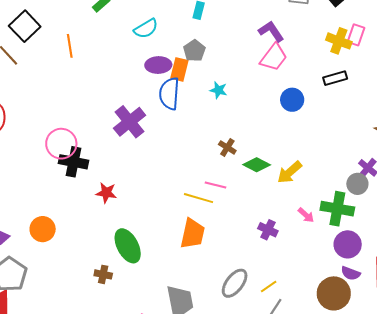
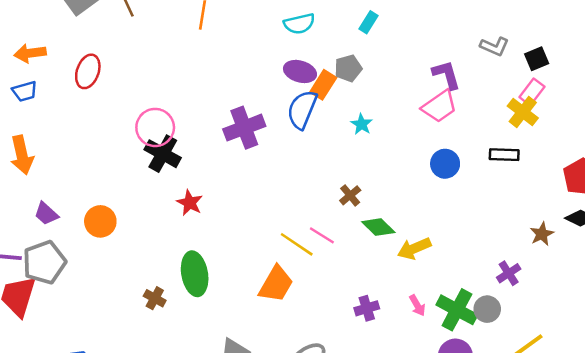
pink rectangle: (356, 35) -> (532, 92), moved
gray circle: (357, 184) -> (487, 309), moved
purple cross: (268, 230) -> (367, 308), turned 30

